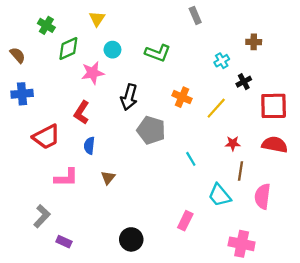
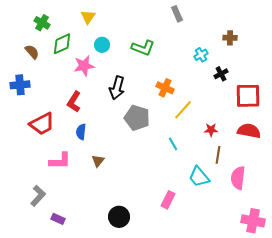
brown semicircle: (18, 55) -> (32, 52), moved
yellow line: (216, 108) -> (183, 110), moved
pink cross: (242, 244) -> (253, 221), moved

